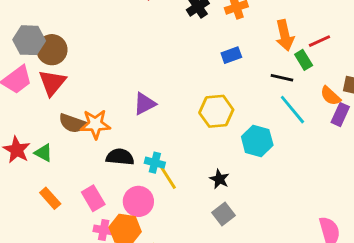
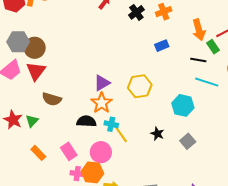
cyan line: (292, 110) -> (207, 82), turned -30
yellow hexagon: (216, 111) -> (140, 86), moved
orange star: (95, 124) -> (102, 103), moved, turned -30
green triangle: (43, 153) -> (32, 121), turned 48
gray square: (224, 214) -> (188, 141), moved

